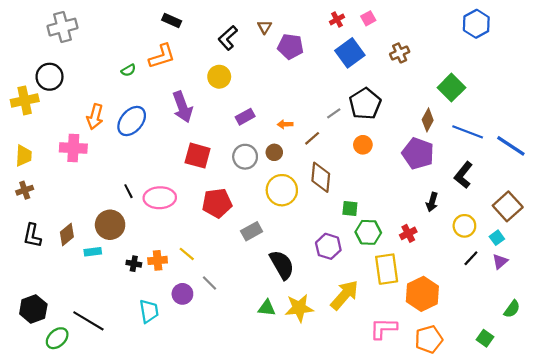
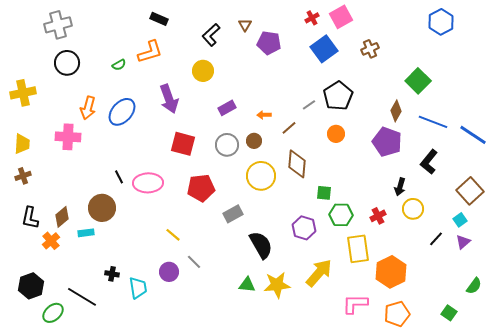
pink square: (368, 18) -> (341, 17), size x1.6
black circle: (50, 77) -> (67, 63), moved
yellow circle: (464, 226) -> (413, 209), moved
orange cross: (158, 260) -> (51, 241), moved, turned -36
black cross: (134, 264) -> (112, 274), moved

